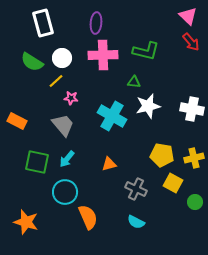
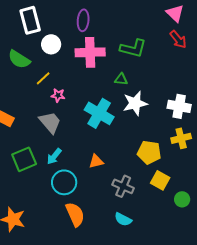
white circle: (62, 58) -> (51, 44), moved
yellow cross: (194, 158) -> (181, 138), moved
green square: (37, 162) -> (24, 159), turned -35
cyan circle: (65, 192) -> (64, 182), moved

